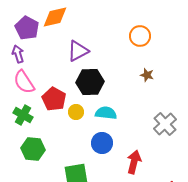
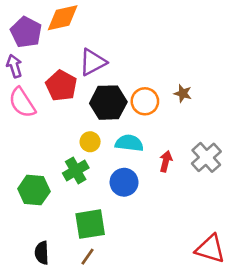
orange circle: (140, 36) -> (145, 101), moved
red pentagon: (54, 99) -> (61, 86), moved
green cross: (23, 115) -> (76, 170), moved, turned 30
red arrow: (134, 162) -> (166, 161), moved, size x0.7

